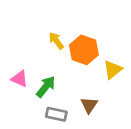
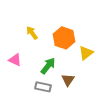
yellow arrow: (56, 41) -> (32, 33), moved
green arrow: (46, 87) -> (48, 66), moved

